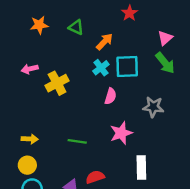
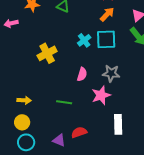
orange arrow: (105, 42) -> (107, 14), moved
pink arrow: (30, 69) -> (11, 23), moved
pink semicircle: (110, 96) -> (82, 74), moved
gray star: (153, 107) -> (111, 73), moved

